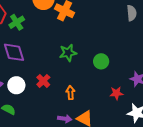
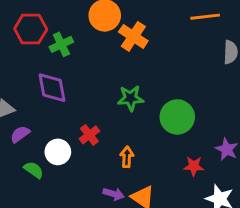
green circle: (101, 61) -> (177, 117), size x1.5
white circle: (16, 85) -> (58, 152), moved

